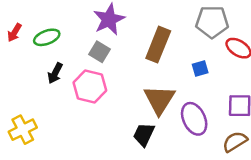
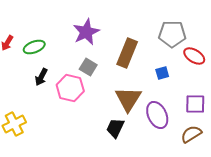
gray square: (99, 52) -> (88, 67), moved

